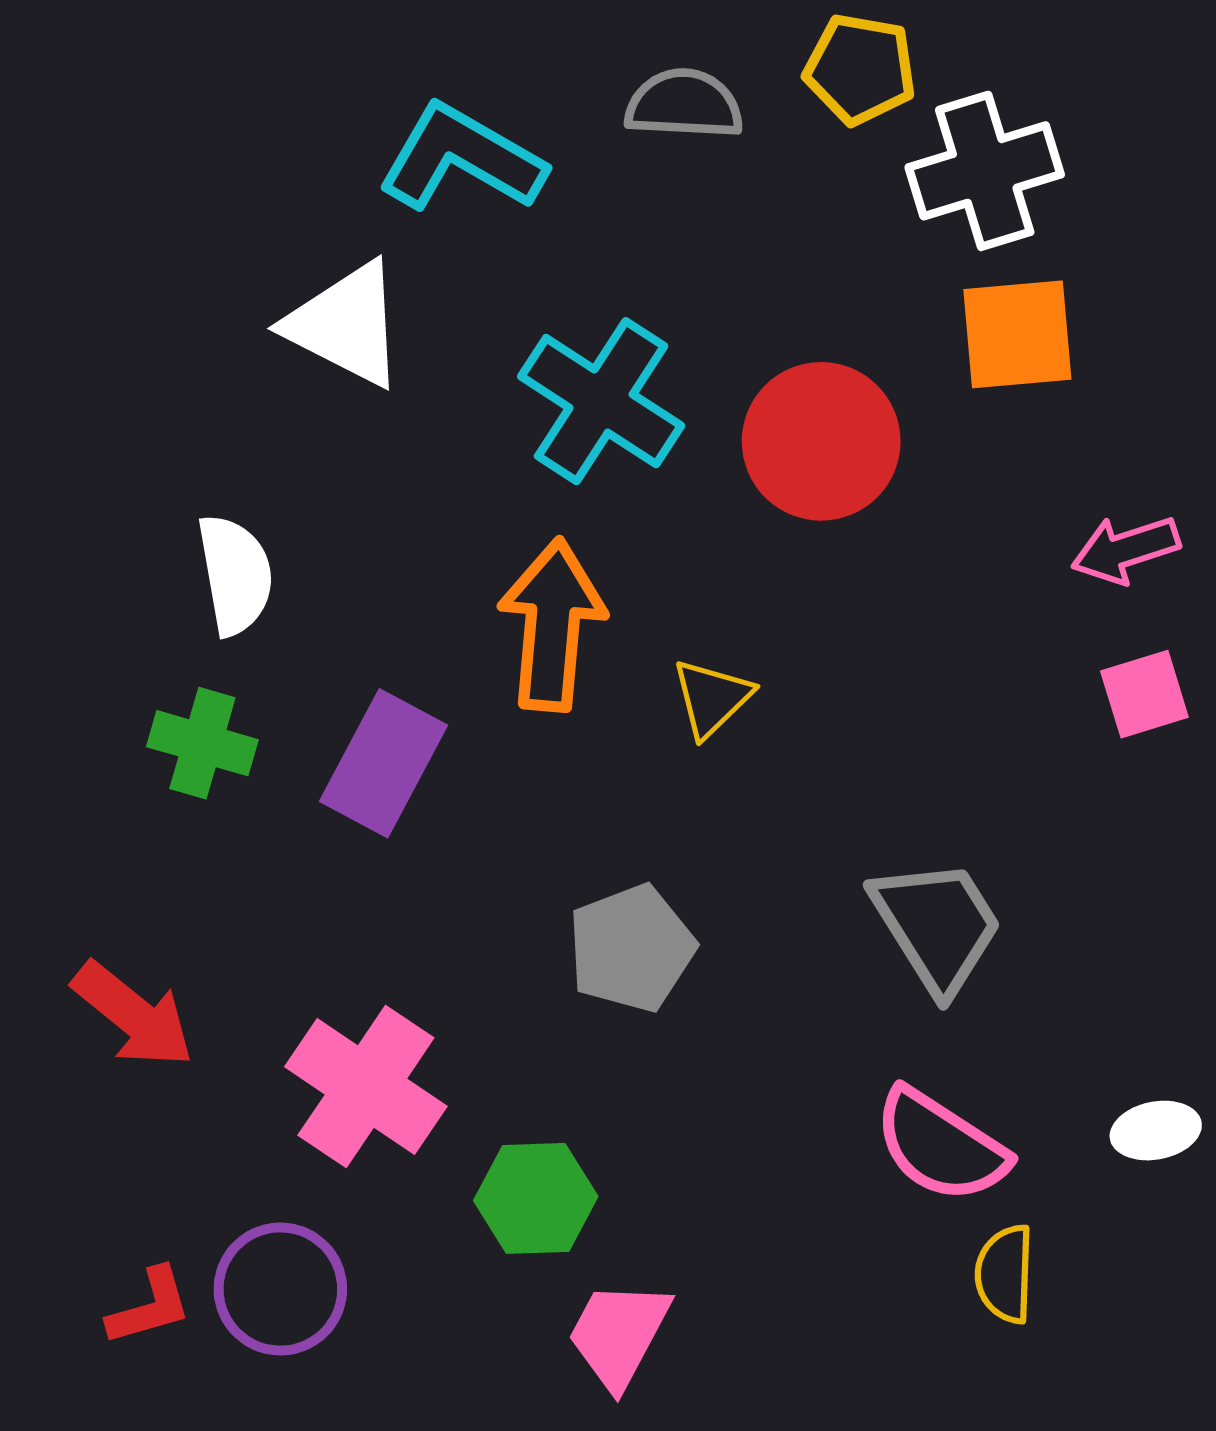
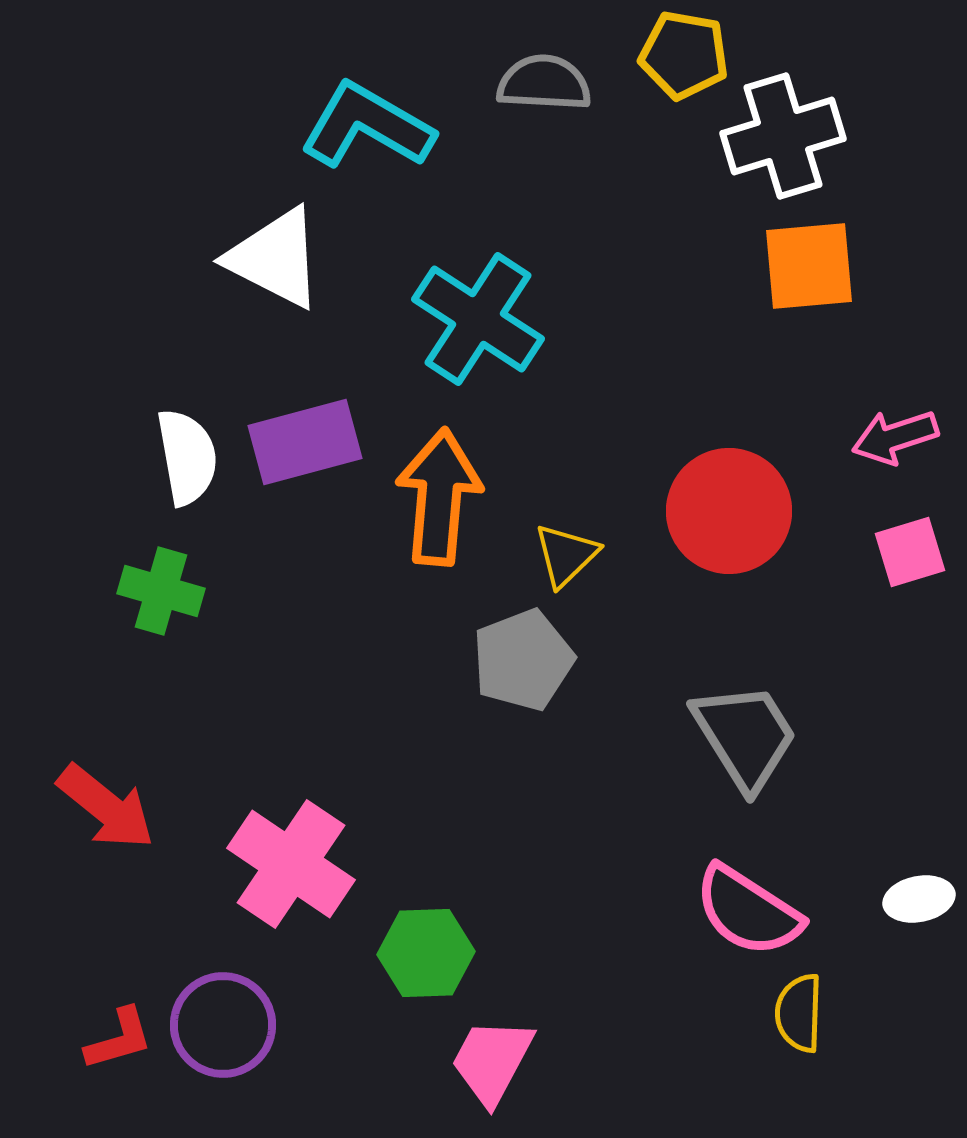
red circle: (821, 441) -> (729, 511), moved
purple rectangle: (384, 763) -> (305, 442), moved, turned 47
gray pentagon: (631, 948) -> (523, 660), moved

